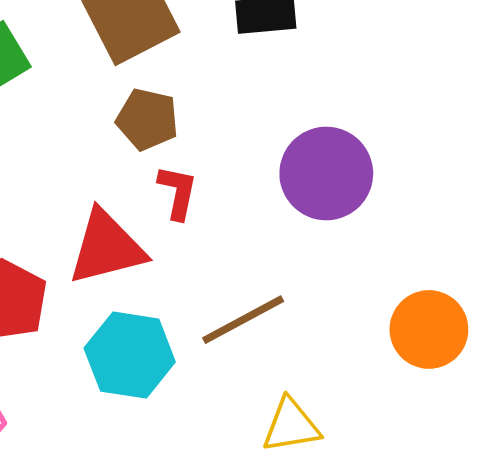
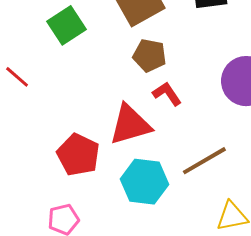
red L-shape: (178, 192) -> (167, 94), turned -44

